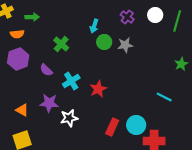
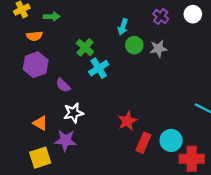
purple semicircle: (46, 70) -> (63, 85), moved
cyan cross: (71, 81) -> (99, 68), moved
red star: (98, 89) -> (127, 121), moved
purple star: (49, 103) -> (65, 140), moved
white star: (69, 118) -> (73, 113), moved

